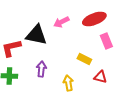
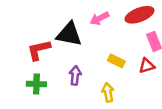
yellow rectangle: (84, 59) -> (116, 61), moved
red triangle: (100, 77) -> (147, 66), moved, turned -32

